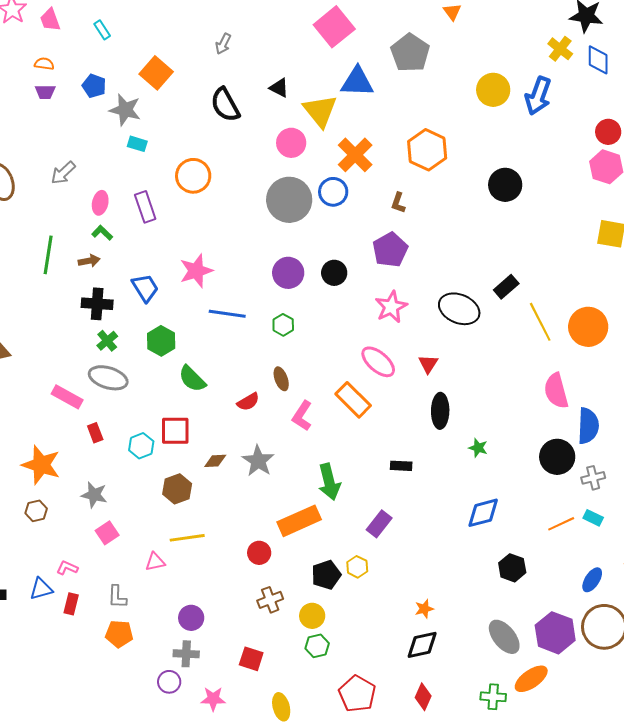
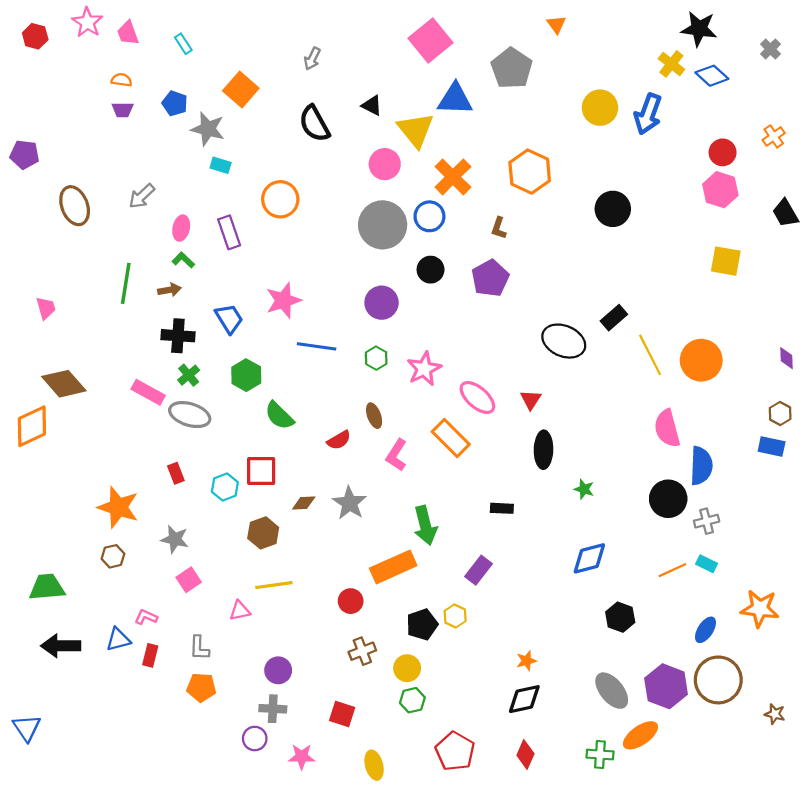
blue diamond: (598, 60) -> (712, 76), turned -48
black circle: (334, 273) -> (431, 270), moved
pink star: (391, 307) -> (424, 369), moved
pink rectangle: (67, 397) -> (148, 392), moved

